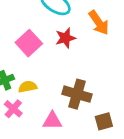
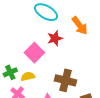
pink square: (29, 43) -> (34, 53), moved

